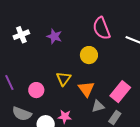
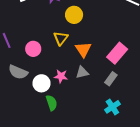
yellow circle: (89, 55) -> (74, 15), moved
gray triangle: (98, 106) -> (82, 72), moved

